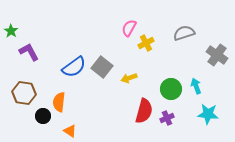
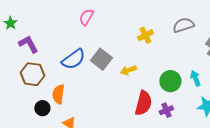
pink semicircle: (129, 28) -> (86, 17), moved
brown hexagon: (24, 93) -> (32, 74), moved

